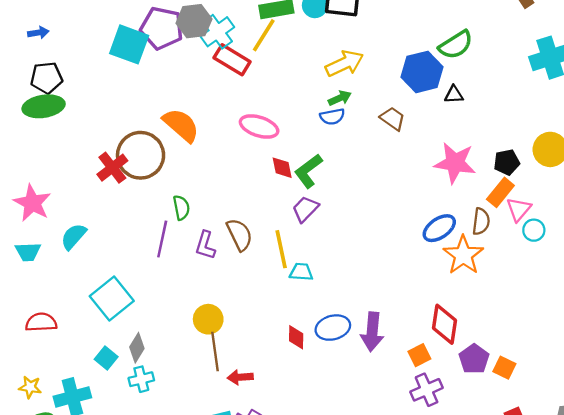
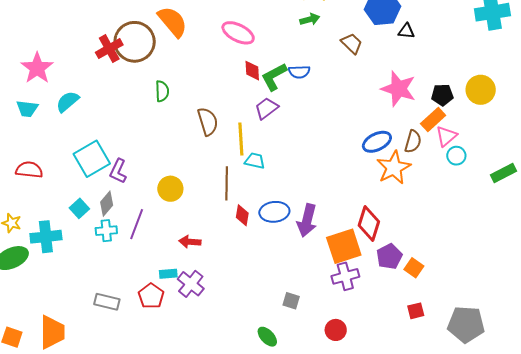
blue semicircle: (332, 117) -> (299, 72), moved
purple line: (162, 239) -> (137, 224), moved
purple L-shape: (205, 245) -> (118, 171), moved
brown line: (215, 352) -> (227, 183), moved
orange square: (419, 355) -> (344, 246), size x1.8

